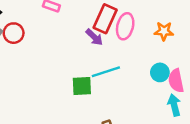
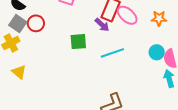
pink ellipse: (125, 26) -> (127, 15), turned -60
green square: (82, 86) -> (78, 42), moved

